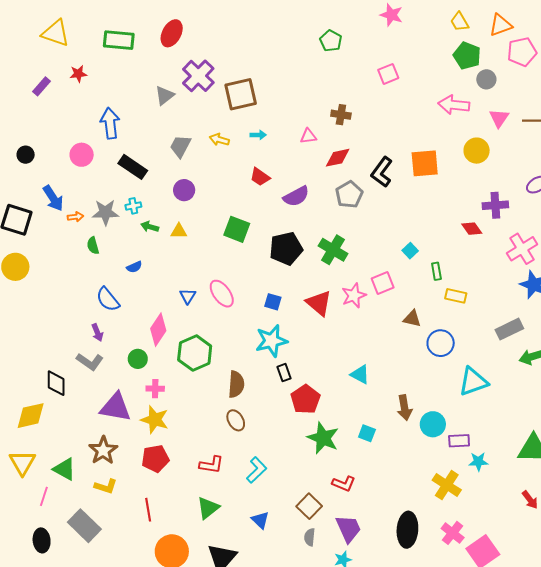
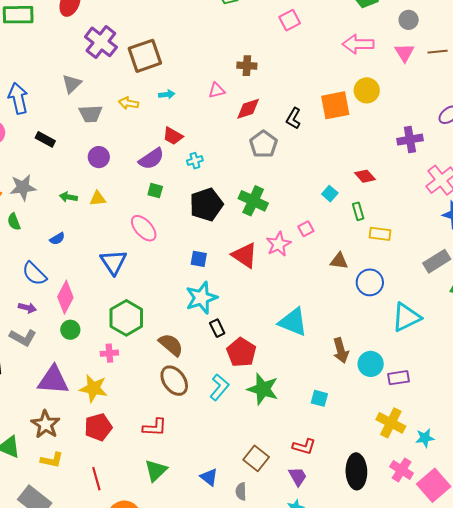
gray circle: (486, 79) -> (409, 20), moved
gray triangle: (165, 95) -> (72, 84), moved
gray trapezoid: (180, 146) -> (91, 114), turned -115
yellow circle: (477, 151) -> (367, 90), moved
black rectangle: (133, 167) -> (45, 139), size x0.7
black L-shape: (382, 172) -> (294, 118), size x0.7
purple semicircle: (296, 196) -> (151, 159), moved
cyan cross: (133, 206) -> (195, 161), moved
green square: (237, 229) -> (155, 191), size x0.6
red diamond: (472, 229) -> (365, 176), moved
pink square: (383, 283) -> (306, 229), size x0.7
pink ellipse: (222, 294) -> (144, 228), moved
blue triangle: (188, 296) -> (114, 262), size x1.6
pink diamond: (158, 330) -> (65, 297), moved
purple arrow: (97, 333) -> (27, 308), turned -48
cyan triangle: (360, 374) -> (293, 322), size x1.5
brown semicircle: (236, 384) -> (171, 345), turned -48
pink cross: (155, 389) -> (109, 353), moved
brown ellipse: (236, 420) -> (174, 381), size x1.4
cyan square: (367, 433) -> (319, 398), moved
cyan star: (478, 462) -> (425, 438), moved
cyan L-shape: (257, 470) -> (219, 387), moved
red L-shape: (344, 484) -> (304, 447), moved
purple trapezoid: (348, 529) -> (298, 477), size x0.7
gray semicircle: (310, 537) -> (241, 491), moved

